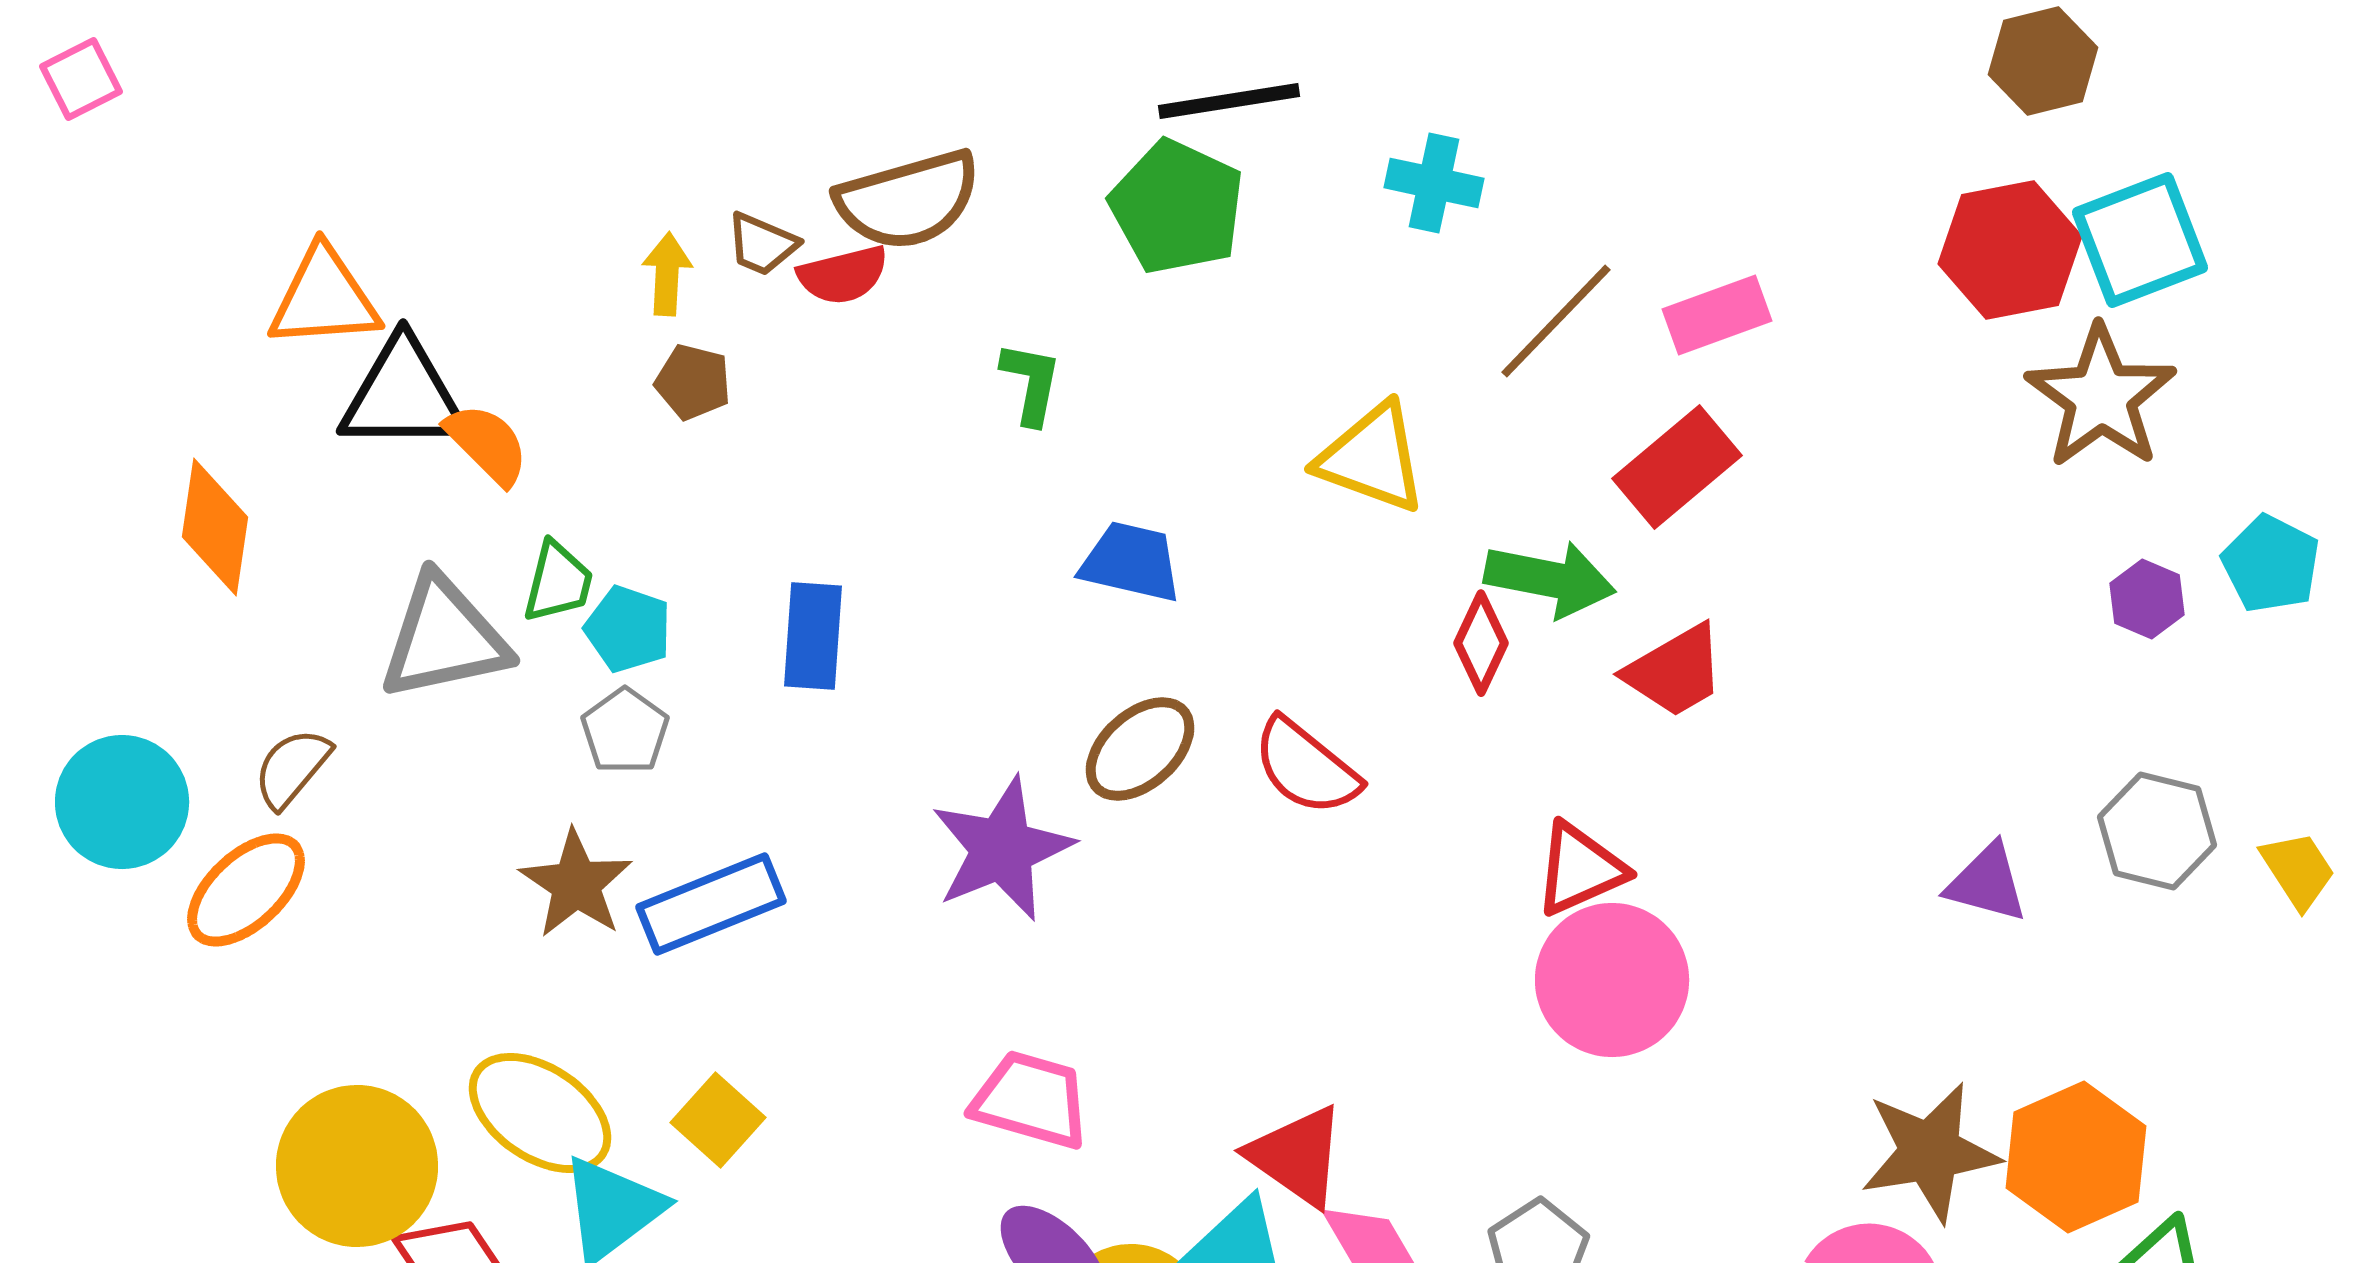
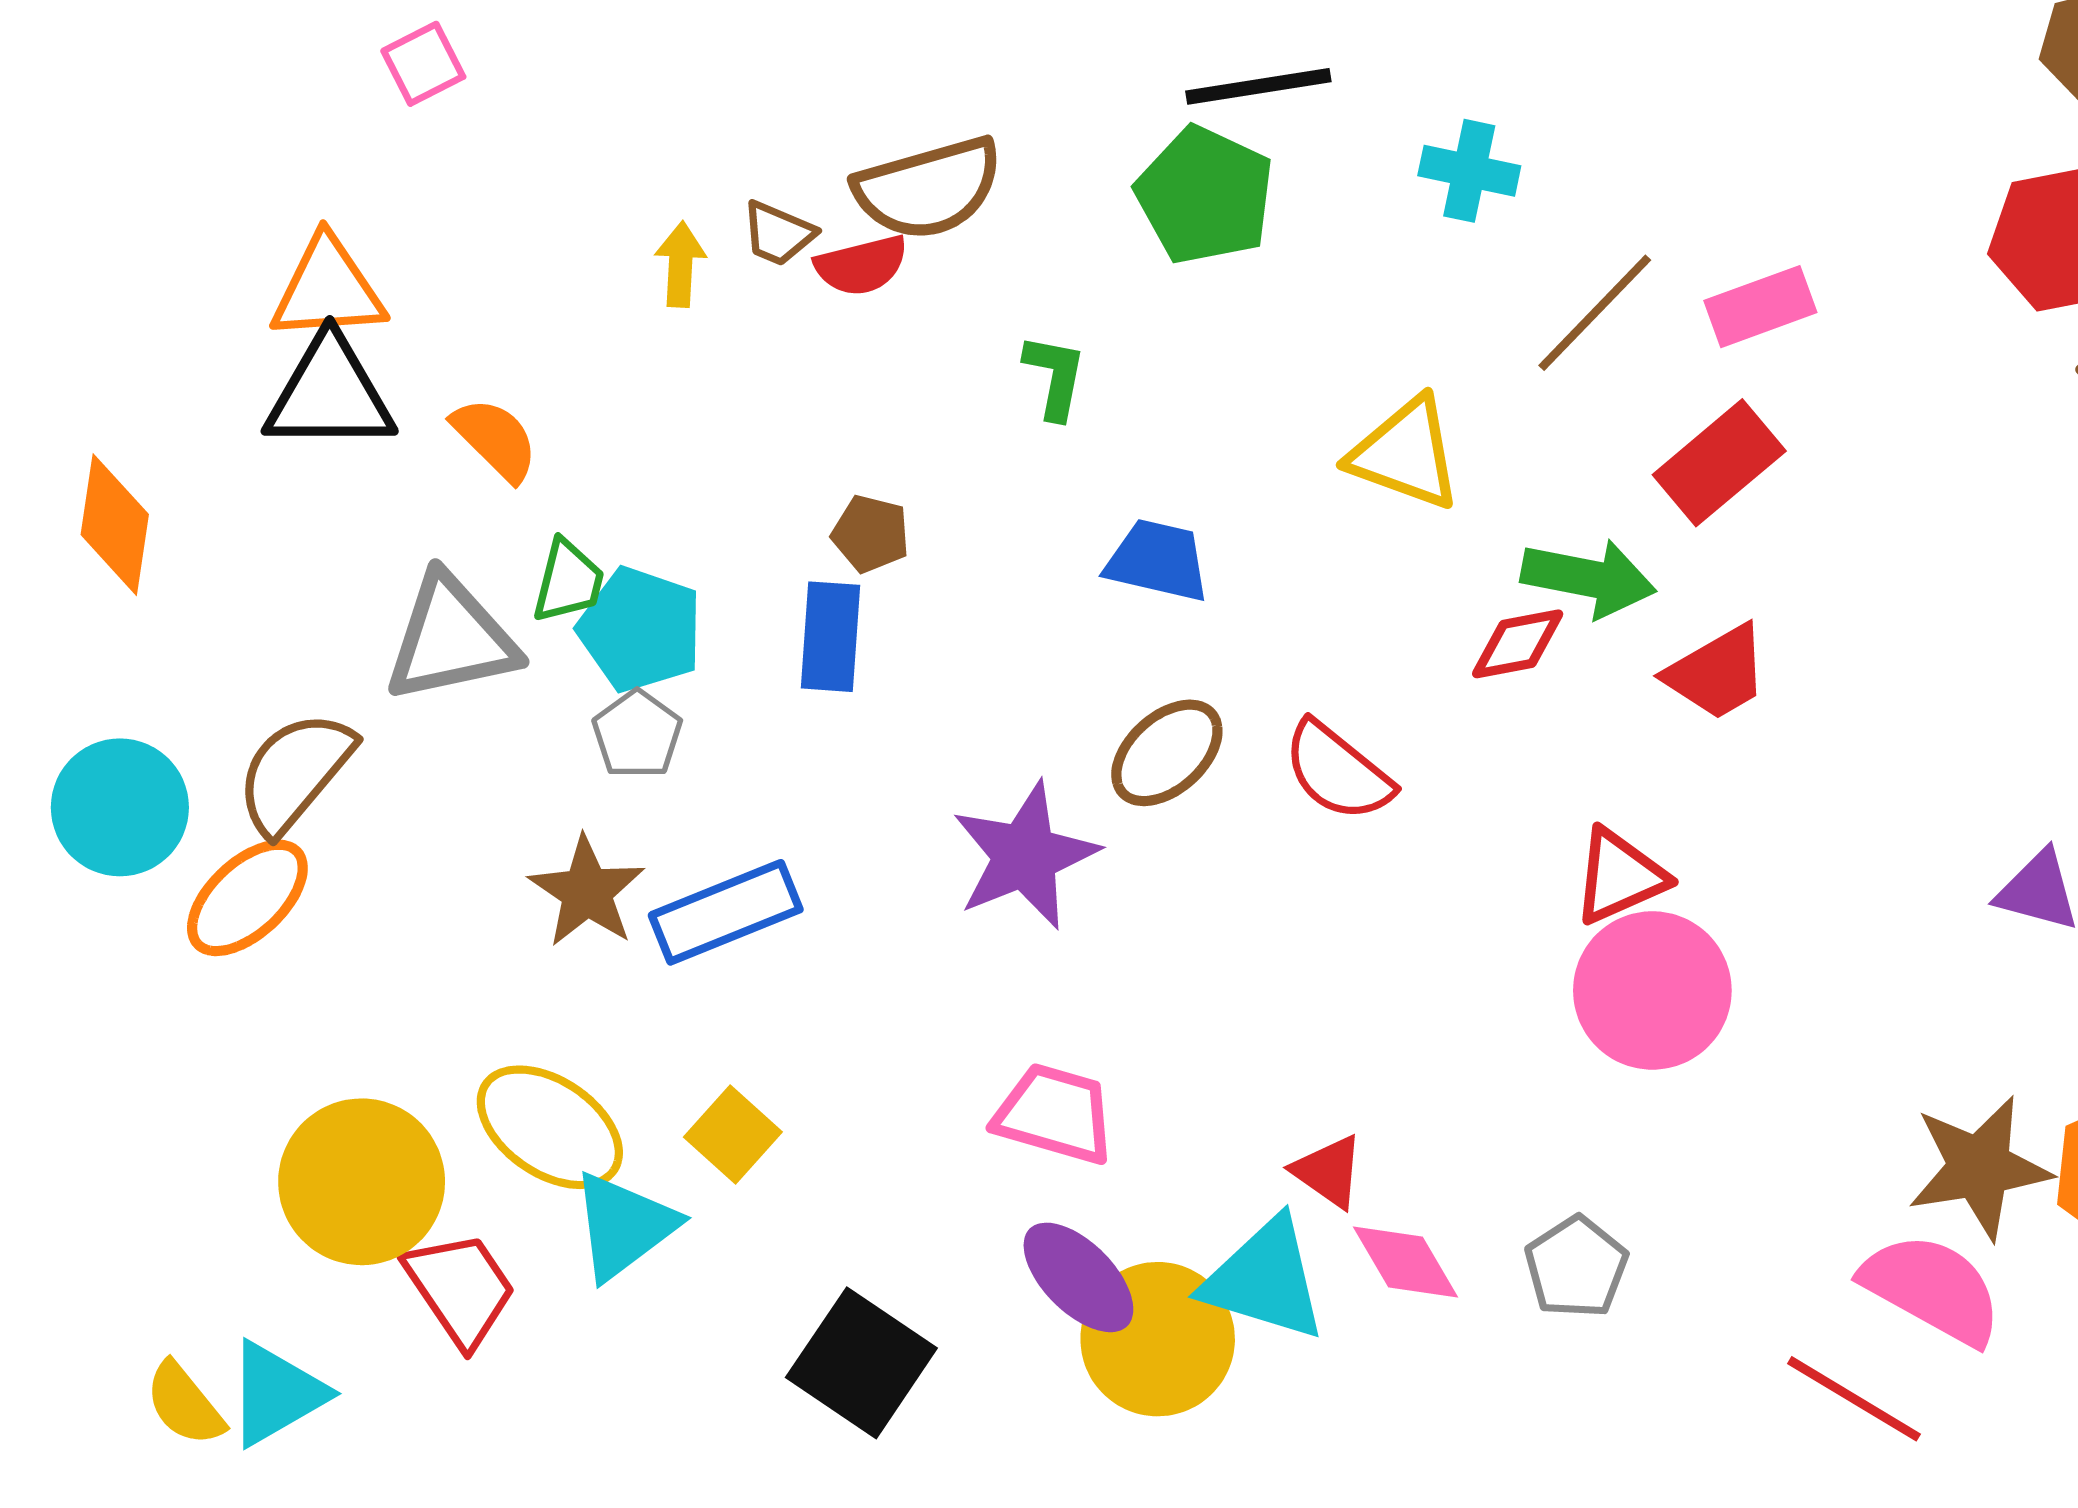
pink square: (81, 79) -> (423, 64), moved
brown pentagon: (693, 382) -> (871, 534), moved
black triangle: (403, 395) -> (330, 394), moved
orange diamond: (215, 527) -> (115, 525), moved
cyan pentagon: (628, 629) -> (640, 629), size x1.4
red diamond: (1481, 643) -> (1518, 644), turned 54
brown semicircle: (292, 768) -> (295, 772), size x1.5
red triangle: (1297, 1156) -> (1328, 1171), size x0.7

